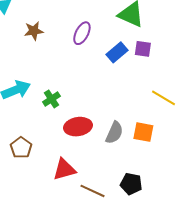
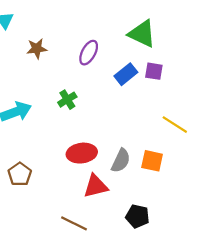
green cross: (51, 99) -> (67, 100), moved
red triangle: (64, 169) -> (96, 186), moved
brown line: (93, 191) -> (74, 223), moved

